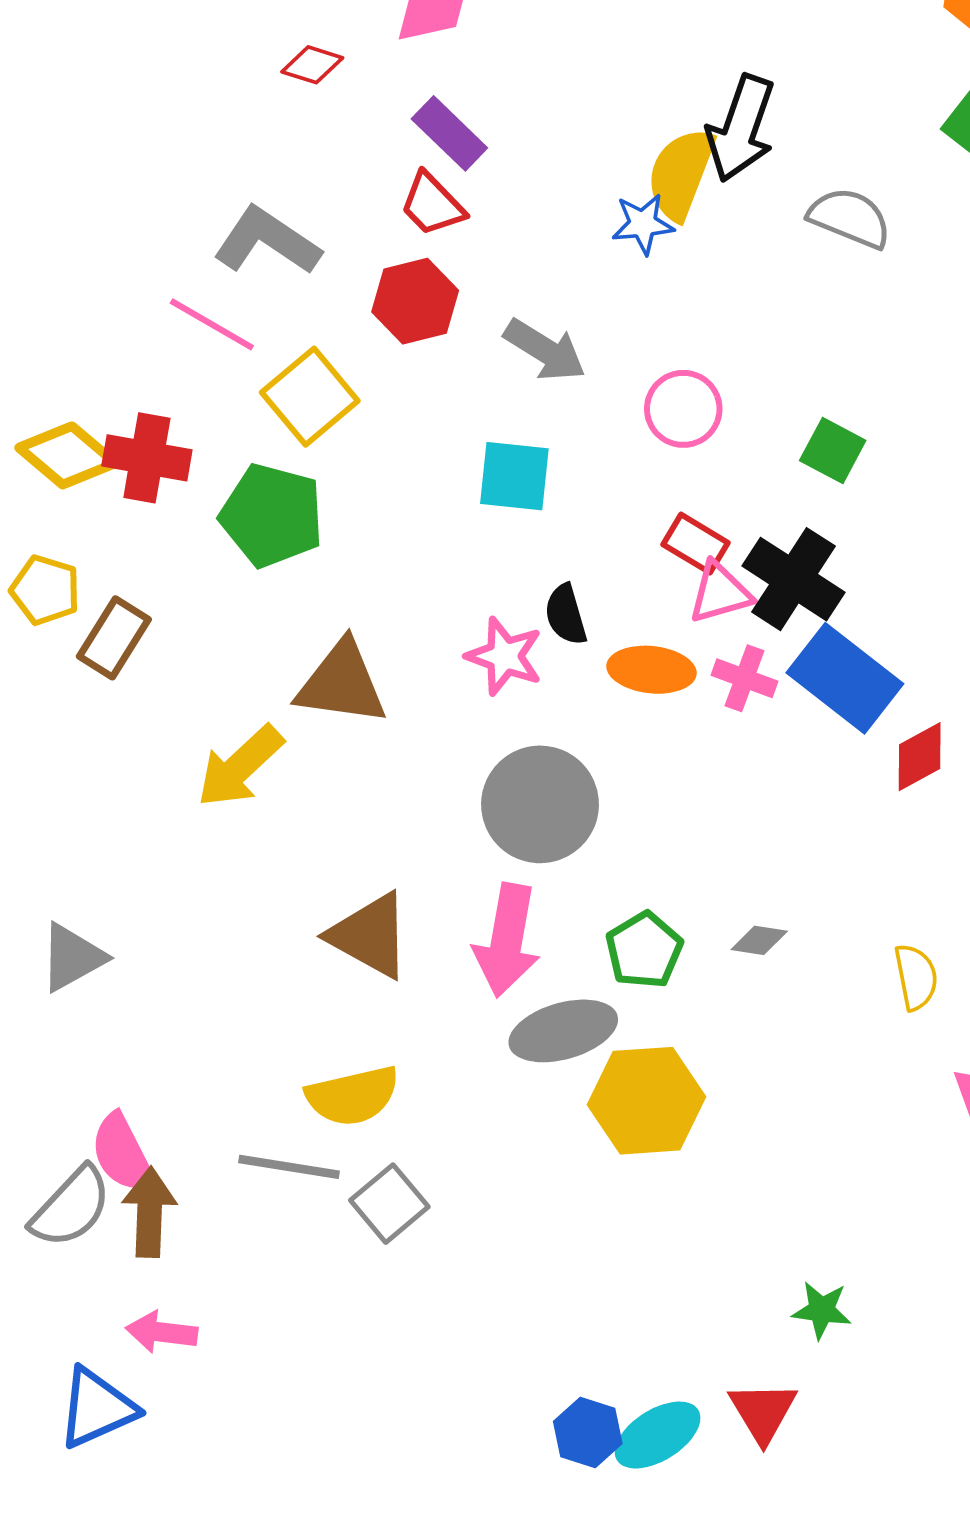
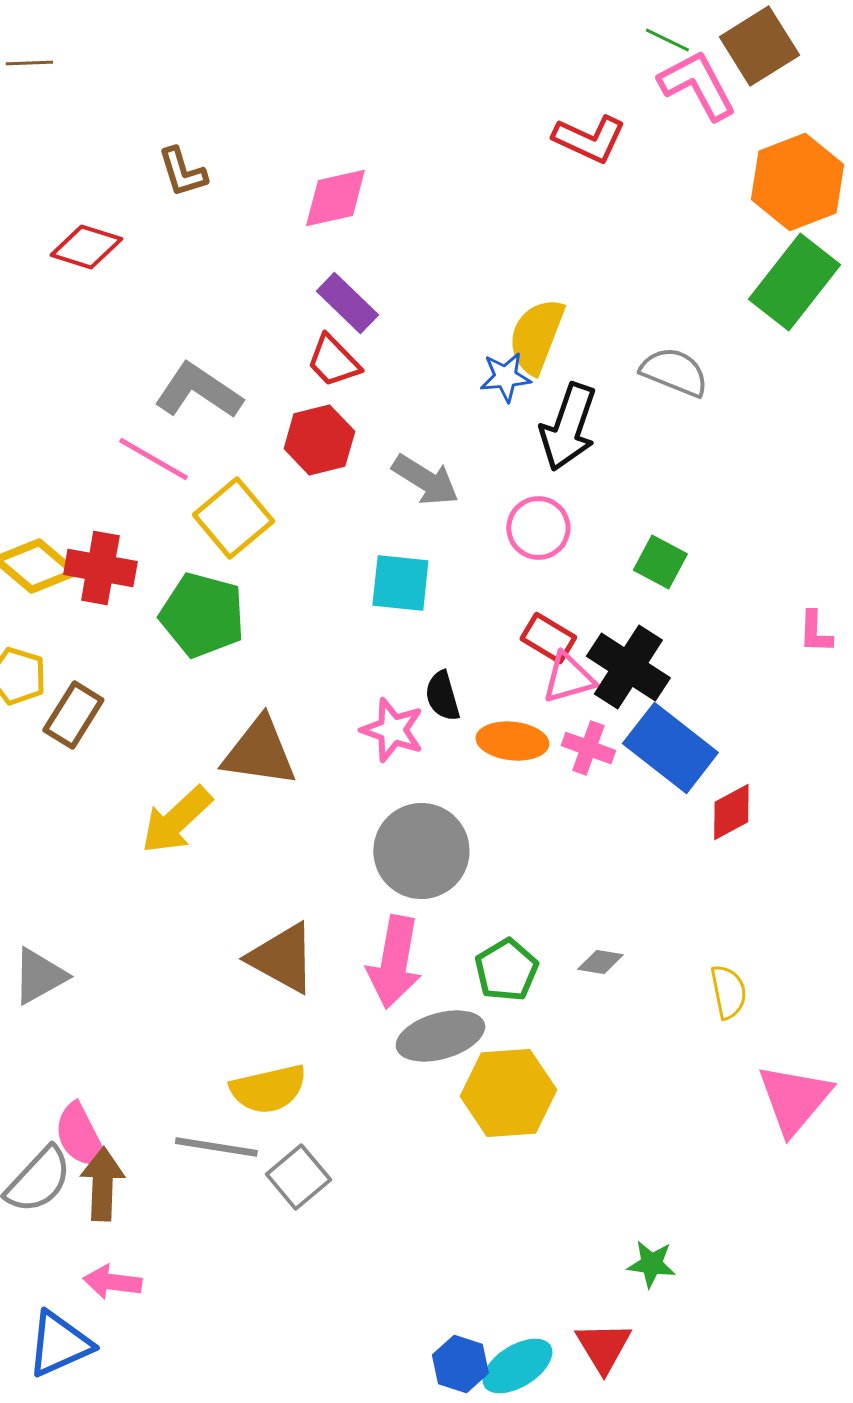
red diamond: (312, 65) -> (86, 247), moved, size x1.4
black arrow: (741, 128) -> (568, 427), moved

